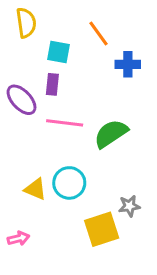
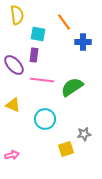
yellow triangle: (35, 189) -> (13, 105), moved
yellow square: (102, 229) -> (66, 149), size x0.7

